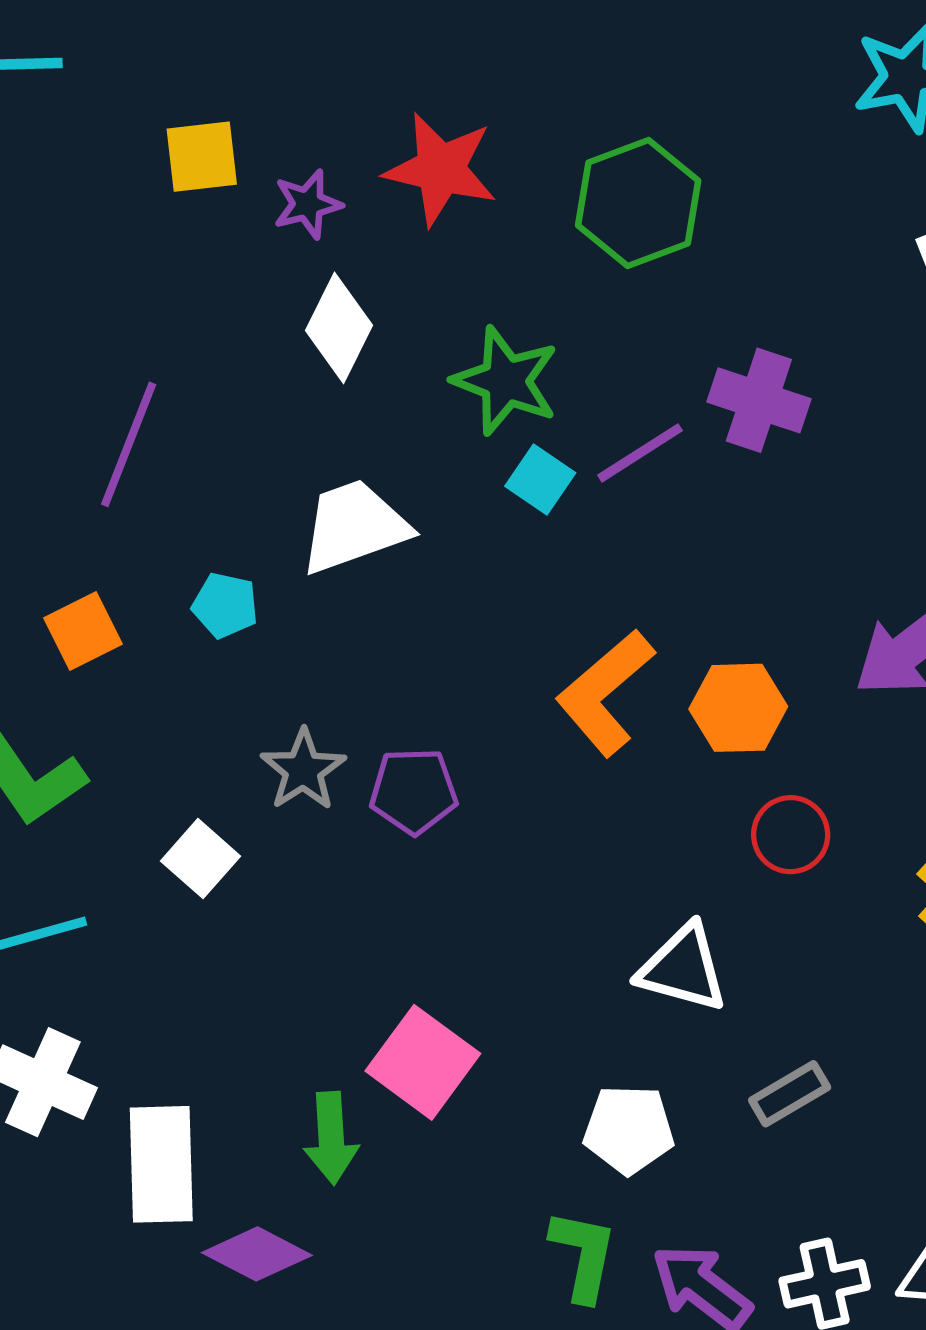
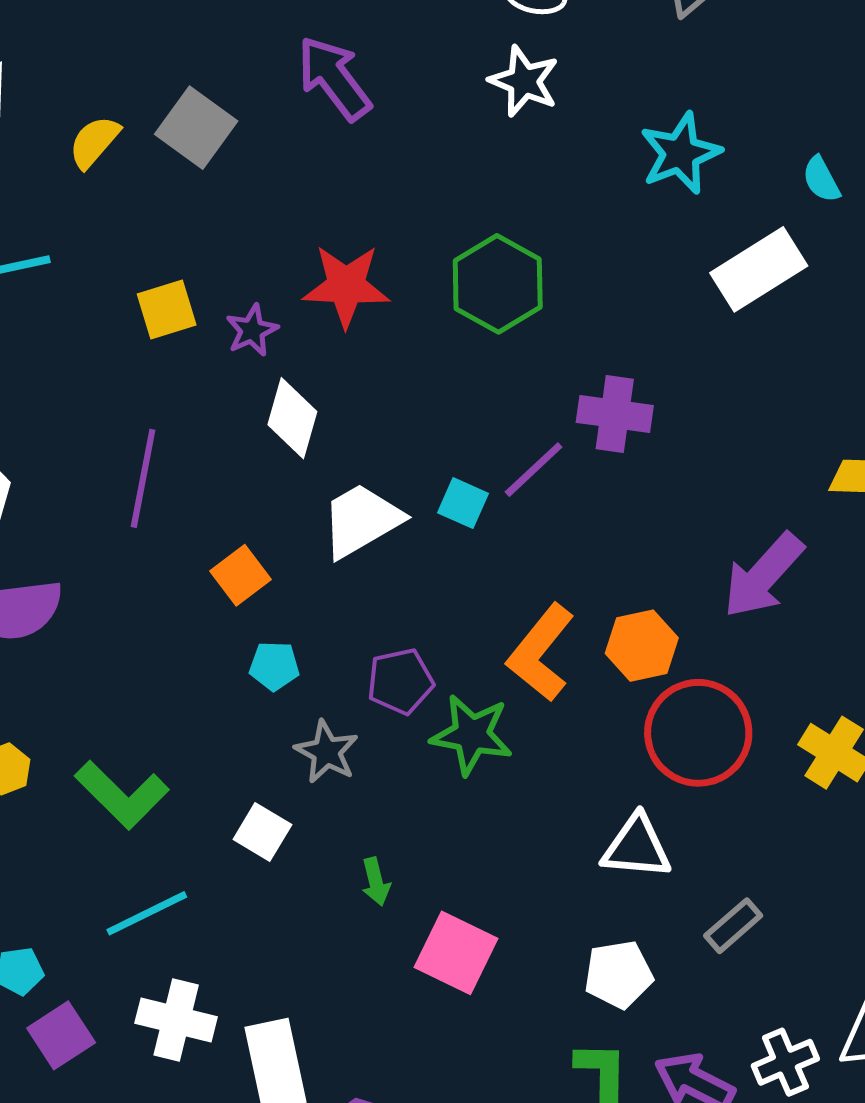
green star: (506, 381) -> (472, 735), moved
purple line: (129, 444) -> (143, 478), moved
white trapezoid: (354, 527) -> (361, 520), moved
cyan pentagon: (225, 605) -> (274, 666), moved
orange square: (83, 631) -> (241, 575), moved
purple pentagon: (414, 791) -> (400, 681), moved
red circle: (791, 835) -> (698, 733), size x1.8
green arrow: (331, 1138) -> (376, 882), moved, size x0.7

